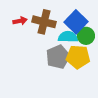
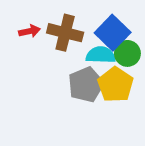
yellow pentagon: (78, 57) -> (116, 85), turned 30

